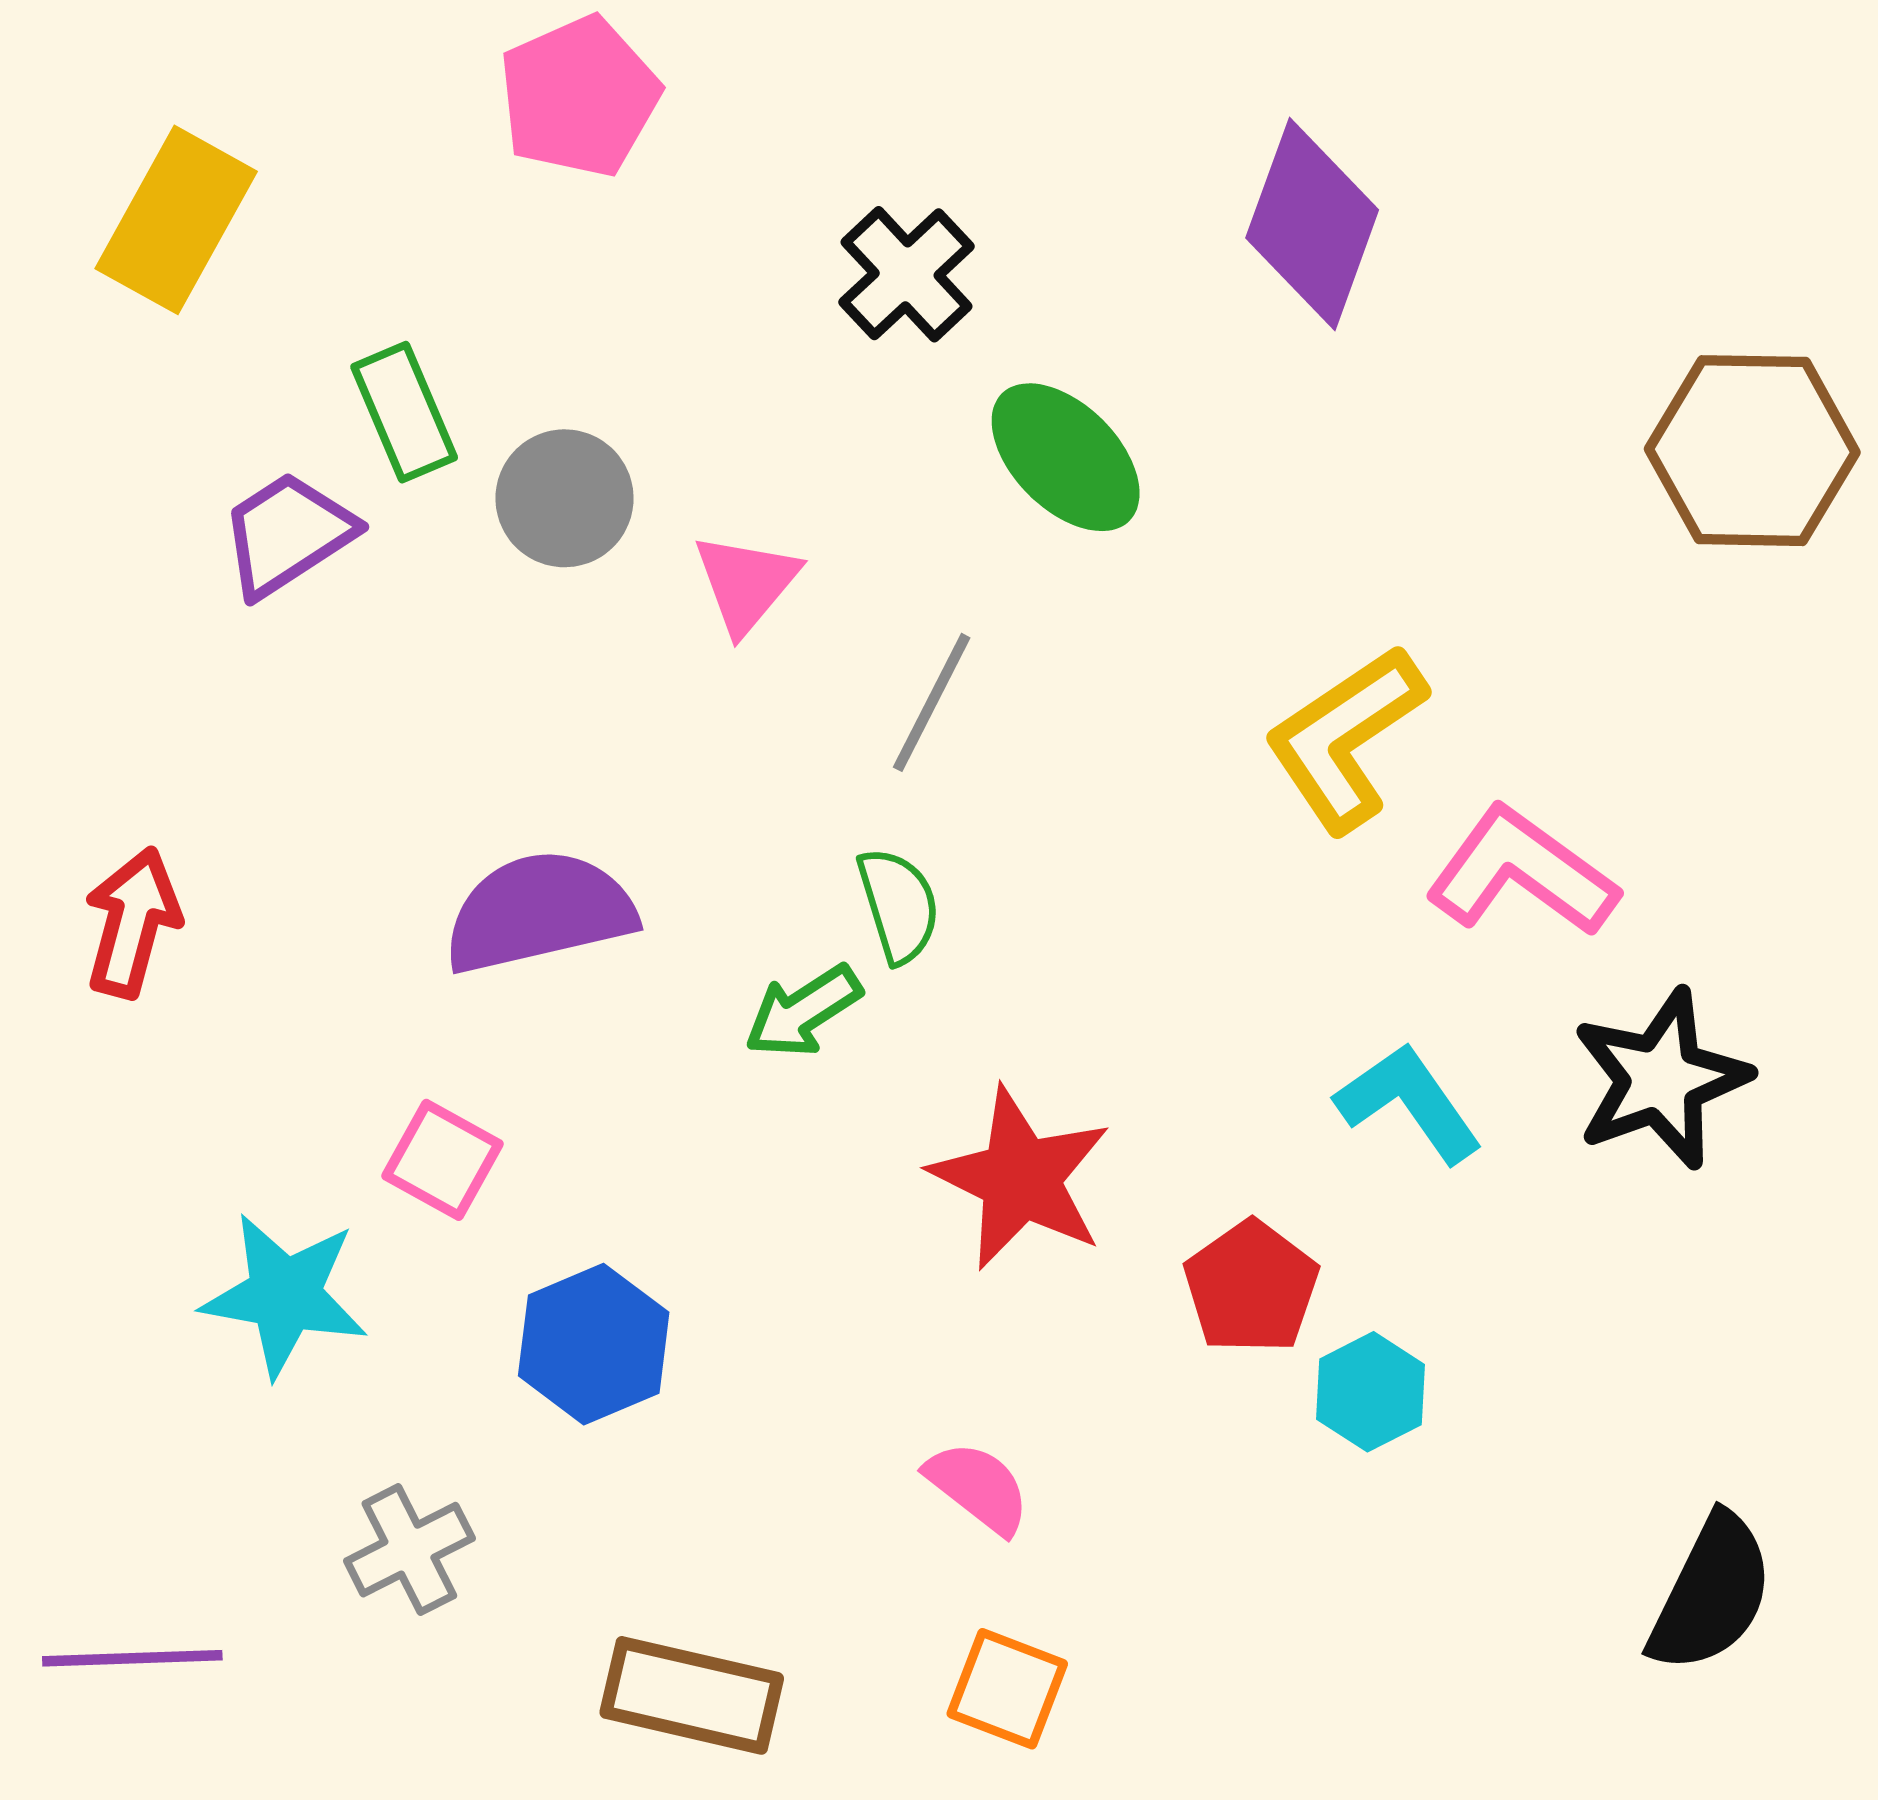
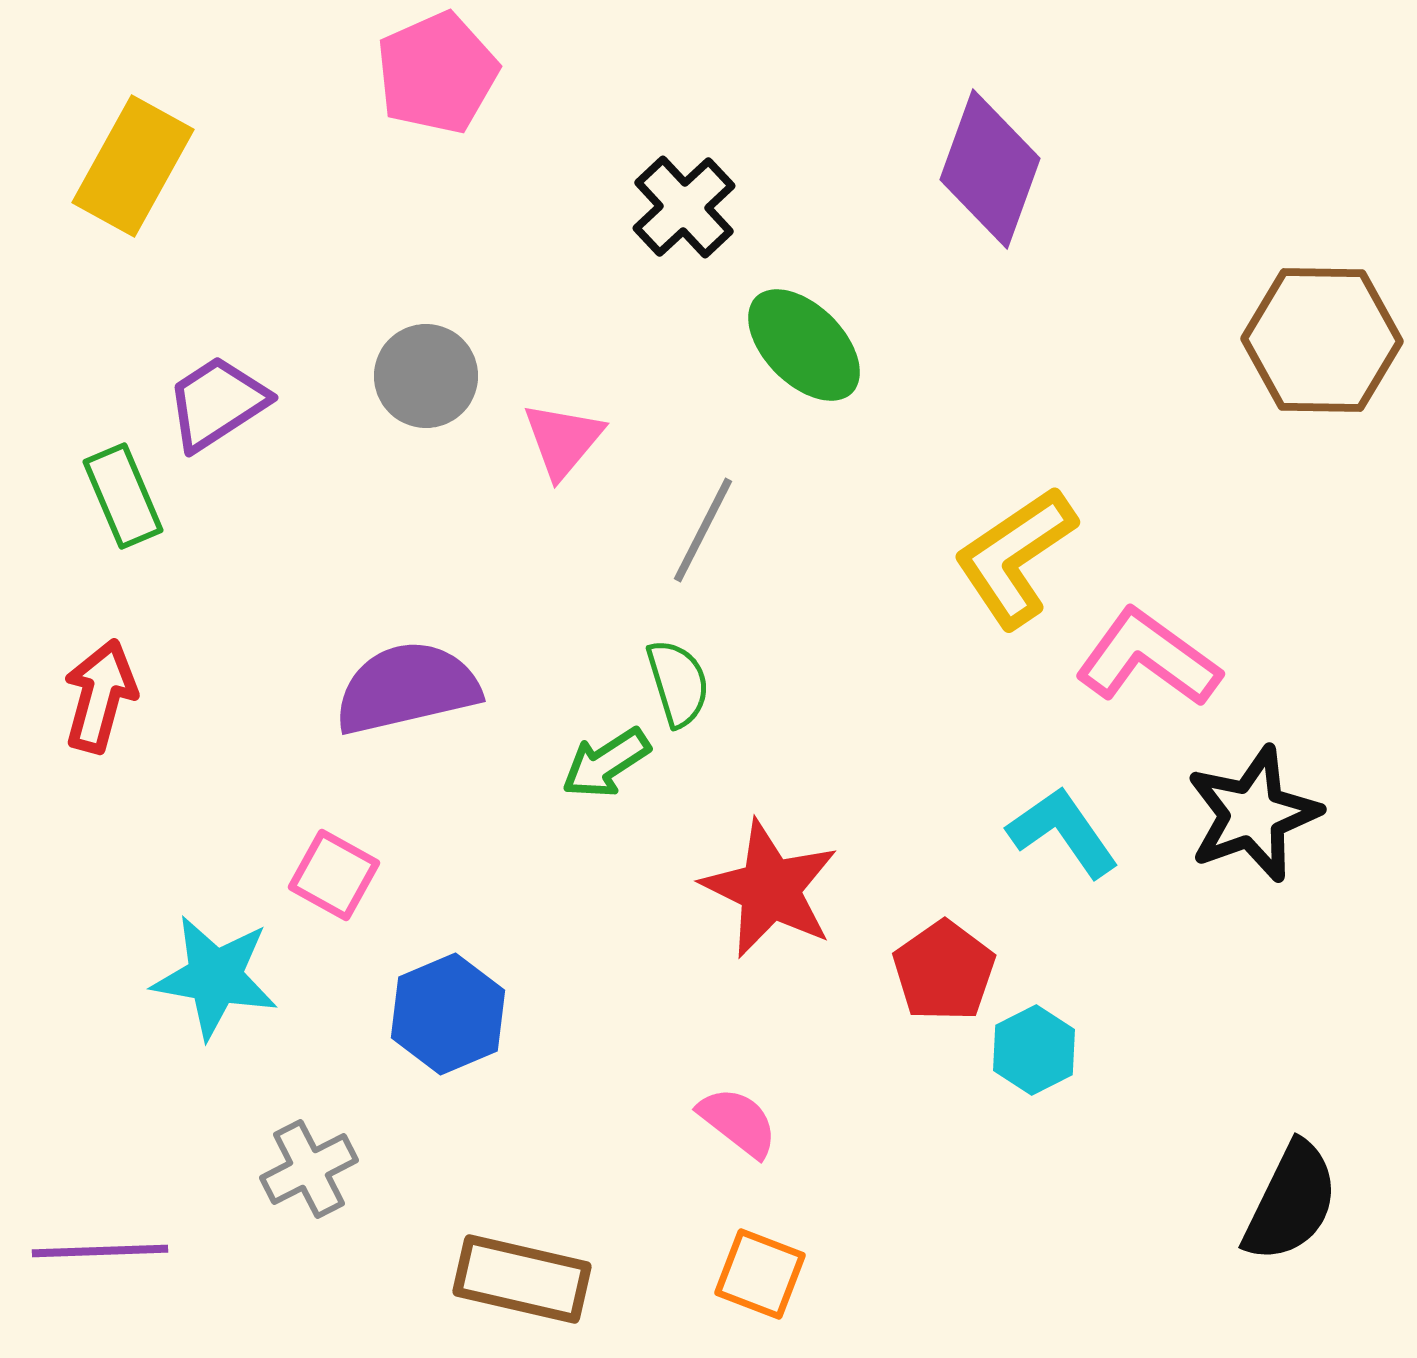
green rectangle: (404, 412) -> (123, 496), moved

